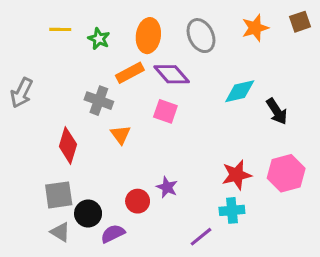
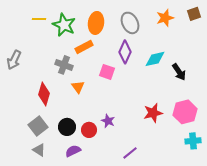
green star: (99, 39) -> (64, 25), size x1.6
purple diamond: (172, 74) -> (125, 52), moved, turned 65
gray square: (59, 195) -> (38, 126), turned -30
cyan cross: (232, 210) -> (193, 141), moved
black circle: (88, 213) -> (67, 127), moved

